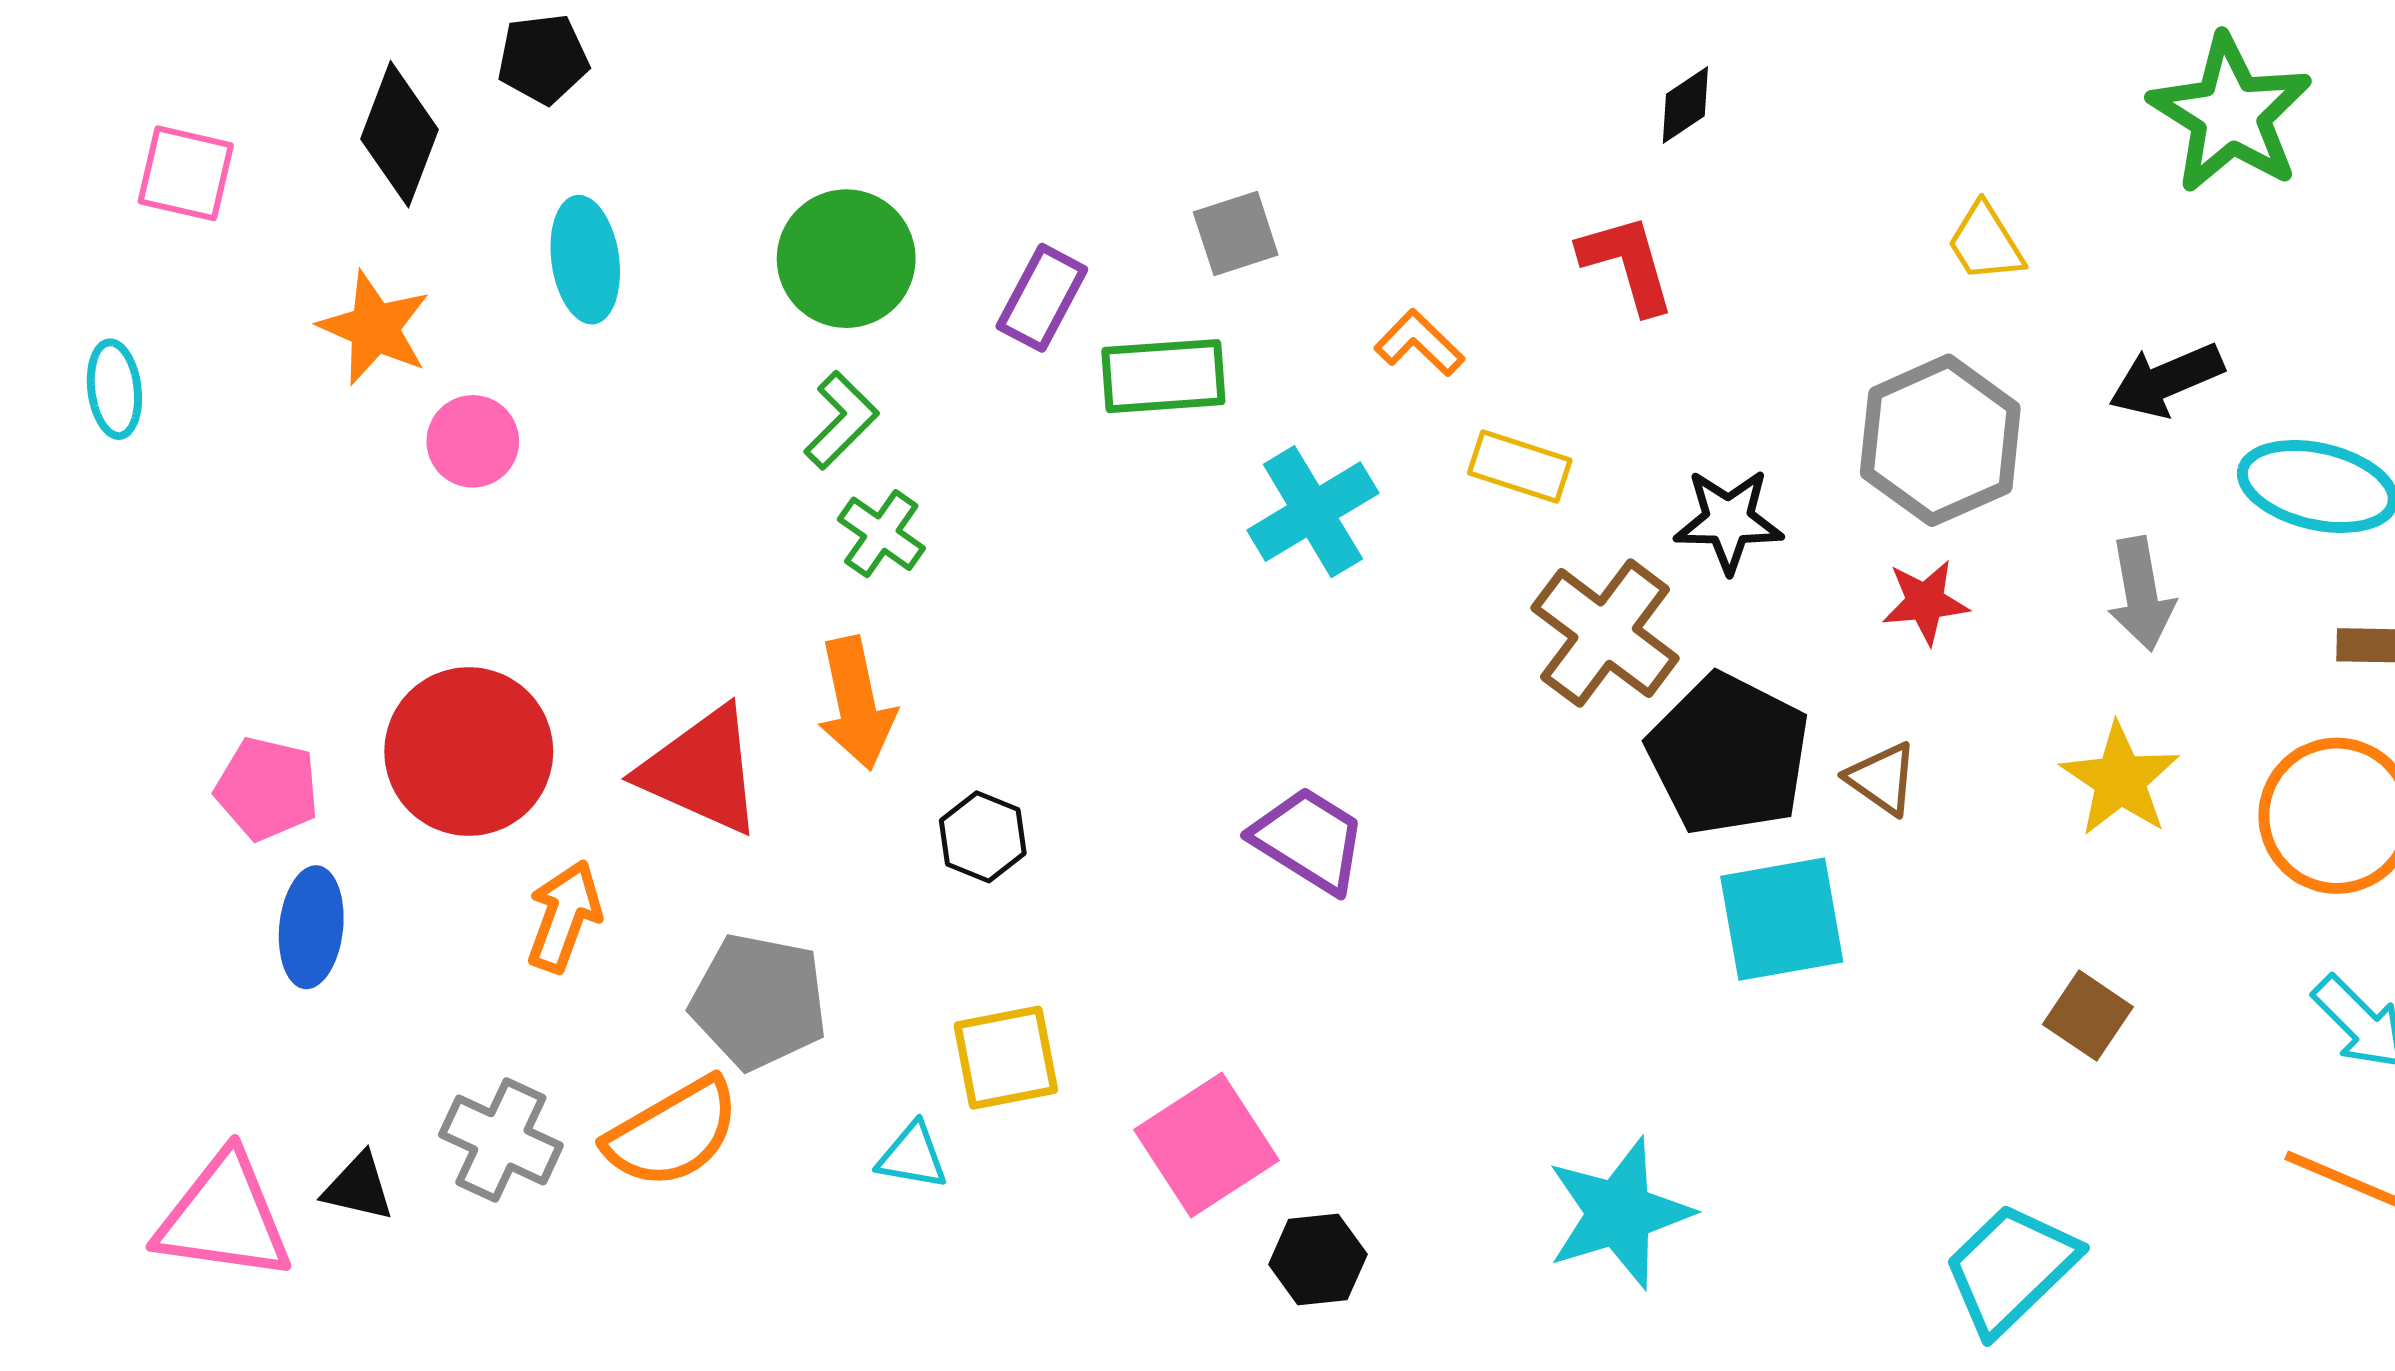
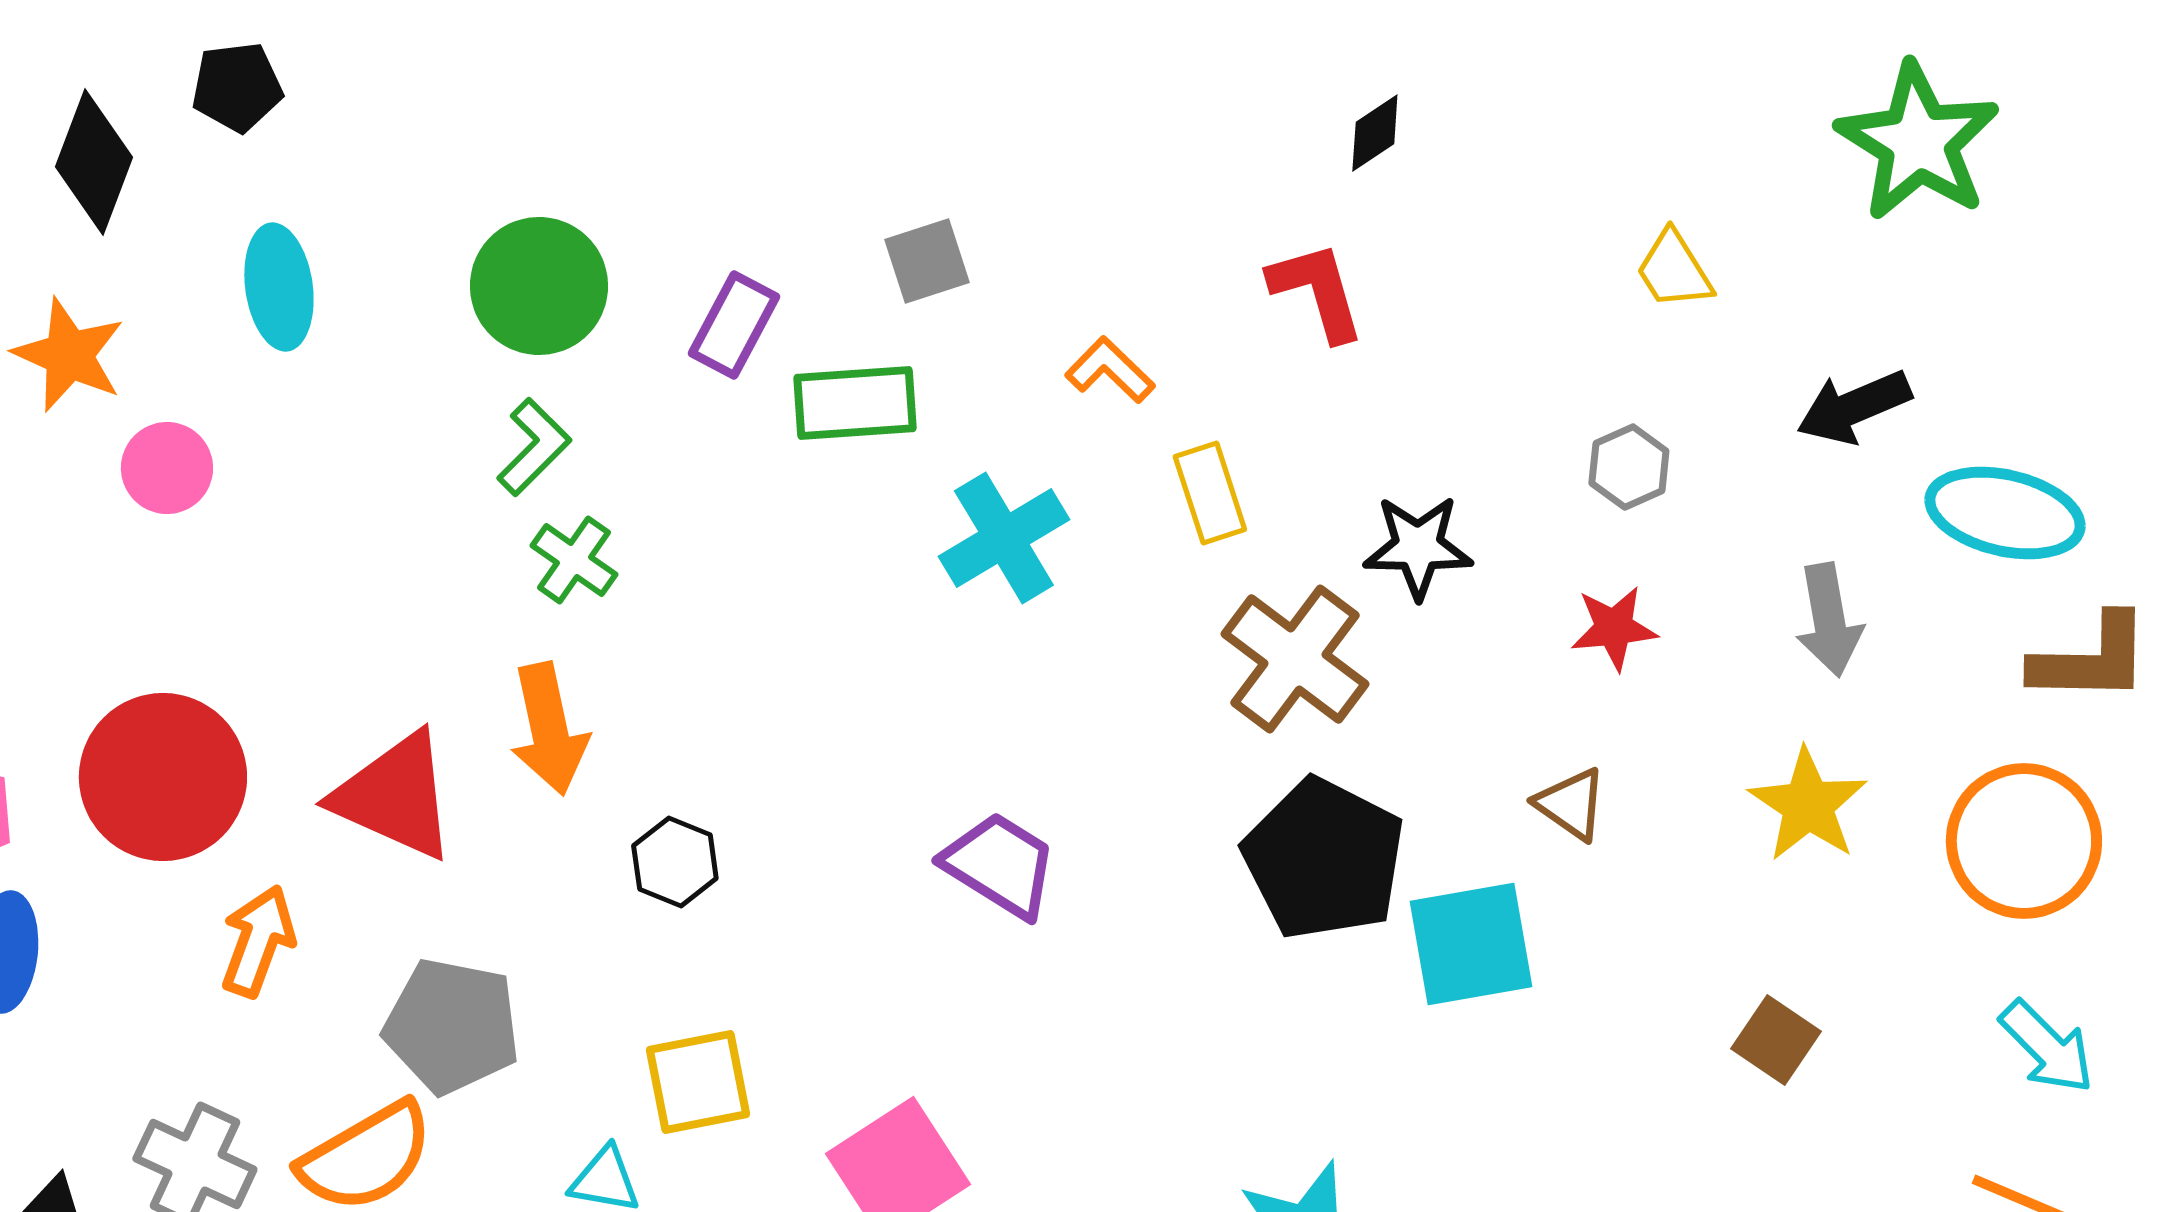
gray hexagon: (1940, 440) -> (1629, 467), size x0.5
yellow rectangle: (1520, 466) -> (1210, 493), turned 54
black pentagon: (1729, 755) -> (1324, 859), moved

